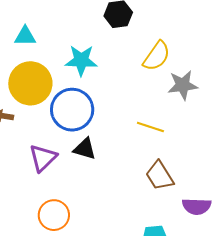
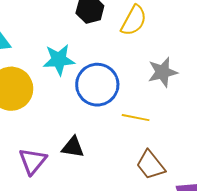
yellow semicircle: (157, 56) -> (134, 20), moved
blue circle: (72, 110) -> (97, 85), moved

